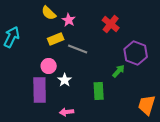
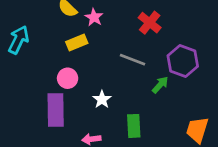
gray line: (78, 49) -> (132, 60), moved
white star: (65, 80) -> (102, 99), moved
green rectangle: (99, 91) -> (134, 126), moved

